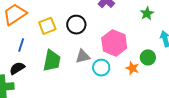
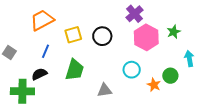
pink hexagon: (114, 43) -> (146, 37), moved
gray triangle: (83, 56) -> (105, 90), moved
cyan circle: (101, 68) -> (132, 70), moved

